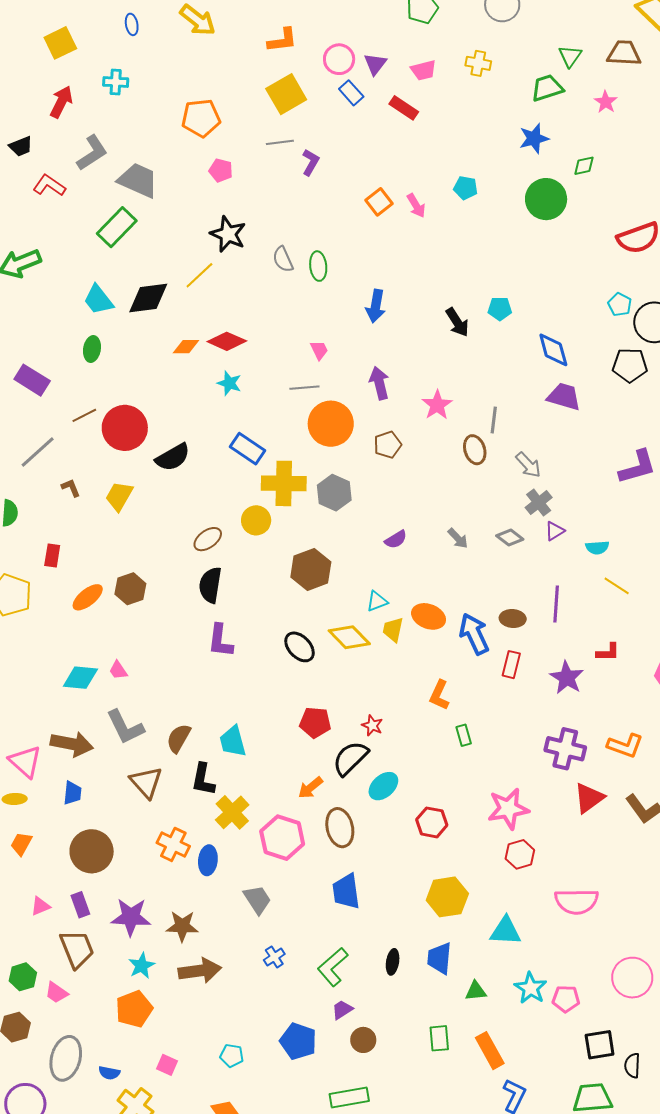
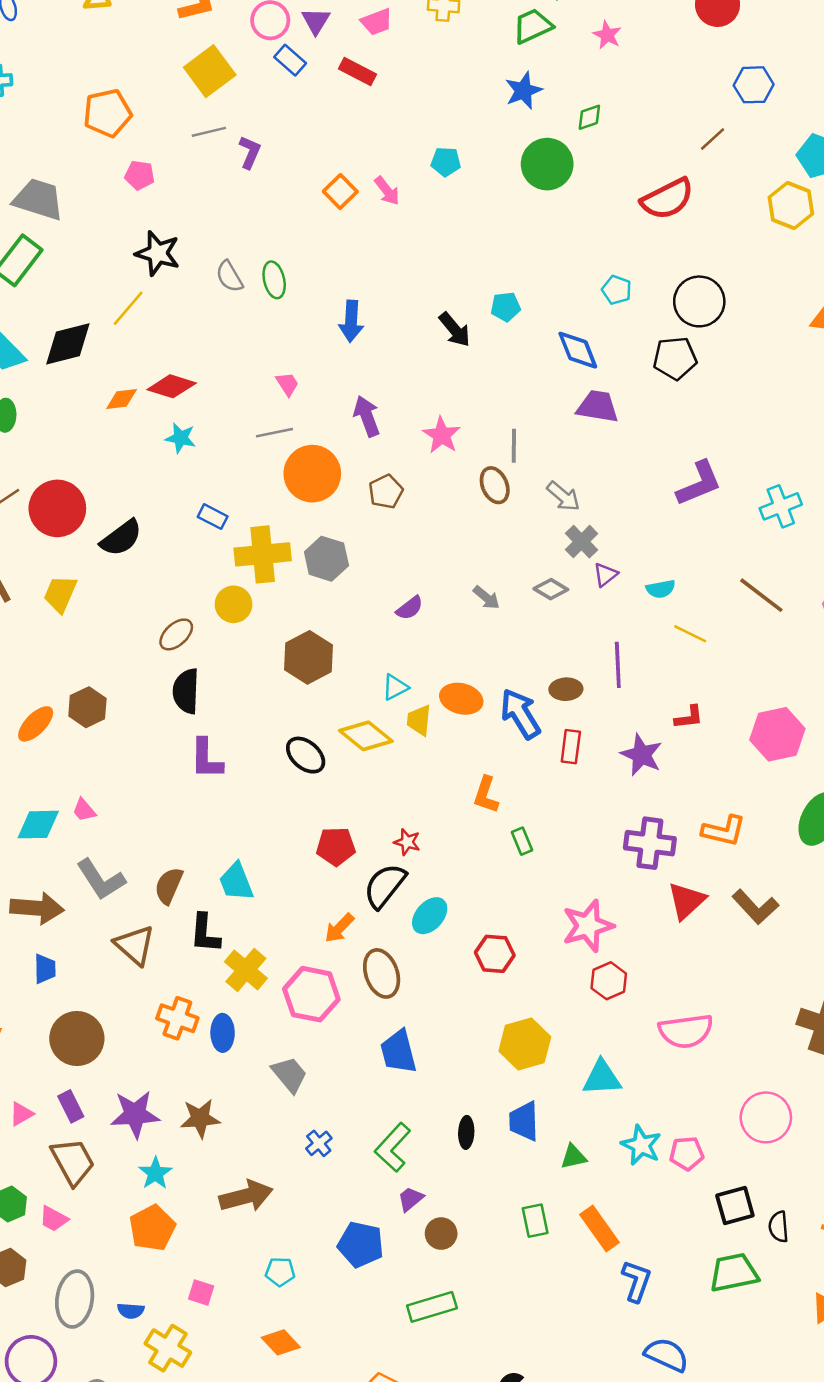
cyan pentagon: (620, 305) -> (617, 290), moved
blue rectangle: (248, 449) -> (213, 517), size x0.7
brown arrow: (200, 971) -> (246, 1196), moved

